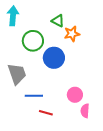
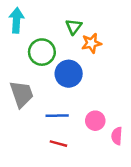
green triangle: (58, 21) -> (74, 27), turned 40
blue line: (34, 96) -> (57, 116), moved
pink semicircle: (85, 111) -> (117, 136), moved

